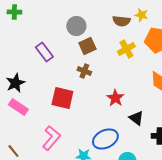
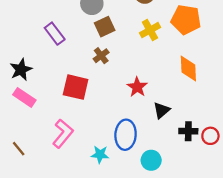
brown cross: (84, 71) -> (101, 56), turned 32
black triangle: (136, 118) -> (162, 110), turned 42
blue ellipse: (105, 139) -> (126, 135), turned -60

